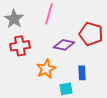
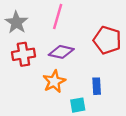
purple diamond: (64, 45) -> (61, 52), moved

